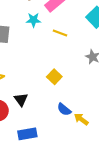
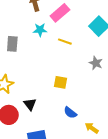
yellow square: (54, 77) -> (60, 82), turned -32
yellow arrow: (81, 119) -> (92, 128), moved

